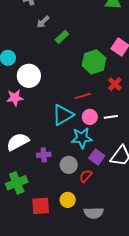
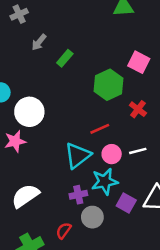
purple cross: (44, 155) -> (78, 195), moved
red semicircle: (86, 176) -> (64, 231), moved

